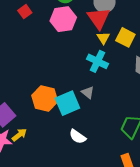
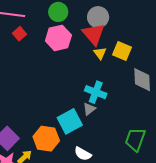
cyan cross: (98, 61) -> (96, 92), moved
gray triangle: (88, 92) -> (89, 109), turned 48
orange hexagon: (45, 98) -> (46, 139), moved

